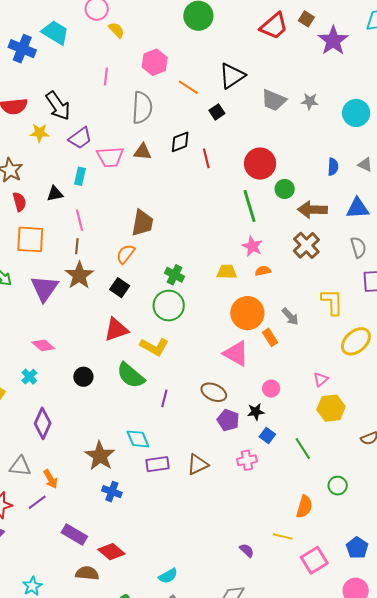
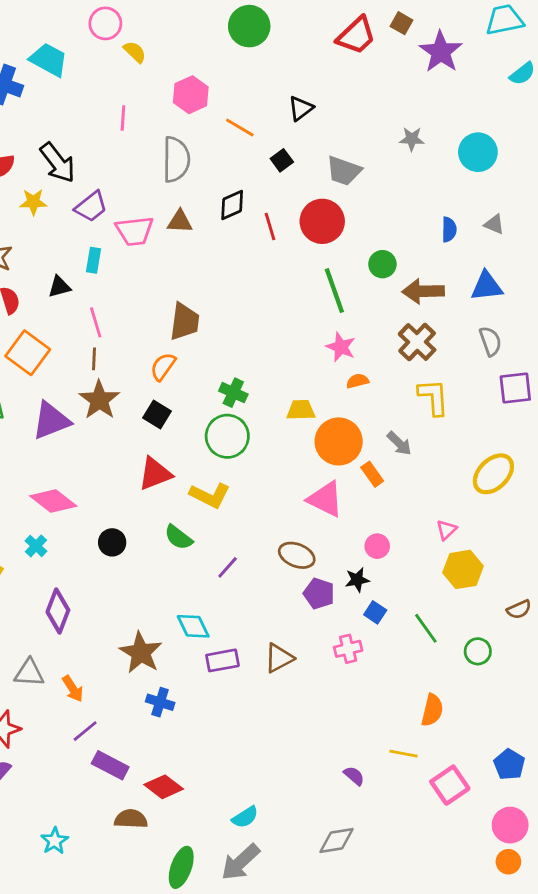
black triangle: (232, 76) -> (301, 108), size x0.7
gray trapezoid: (274, 100) -> (344, 171), moved
red circle: (260, 164) -> (322, 221), moved
orange square: (30, 239) -> (28, 353), turned 36
yellow trapezoid: (227, 272) -> (301, 410), moved
purple triangle: (44, 288) -> (51, 421), turned 36
yellow L-shape: (332, 302) -> (433, 397), moved
pink diamond: (43, 345) -> (53, 501), size x1.4
green semicircle: (131, 375) -> (178, 537), size x0.7
purple line: (164, 398) -> (228, 567), turned 30
green circle: (338, 486) -> (478, 651), moved
purple line: (37, 502) -> (85, 731), moved

